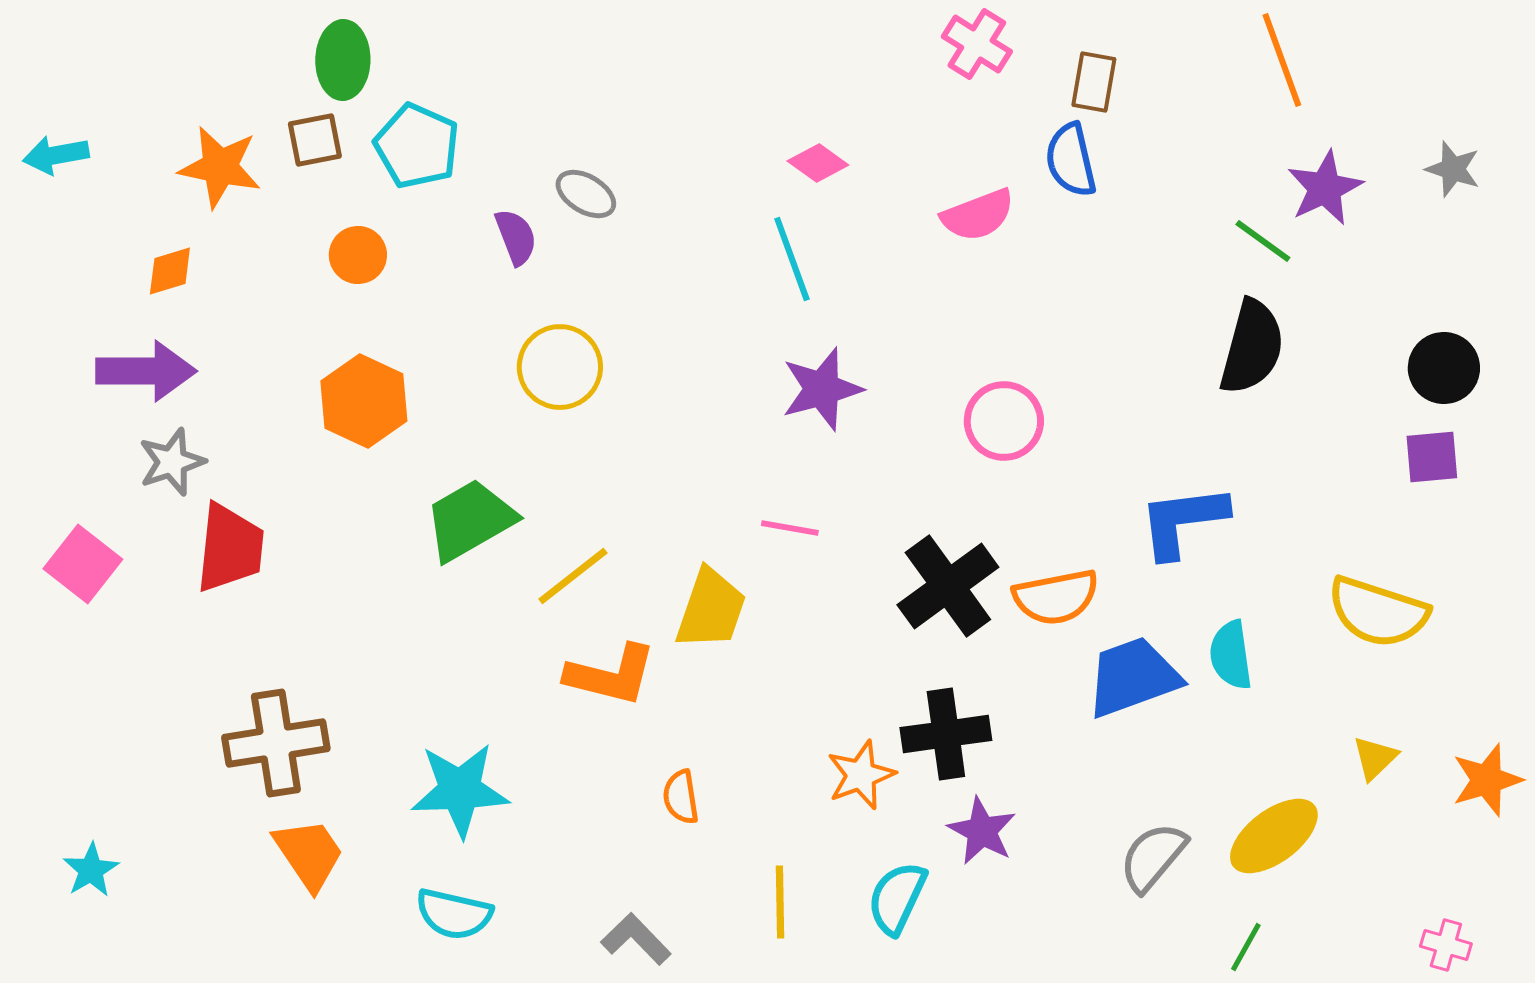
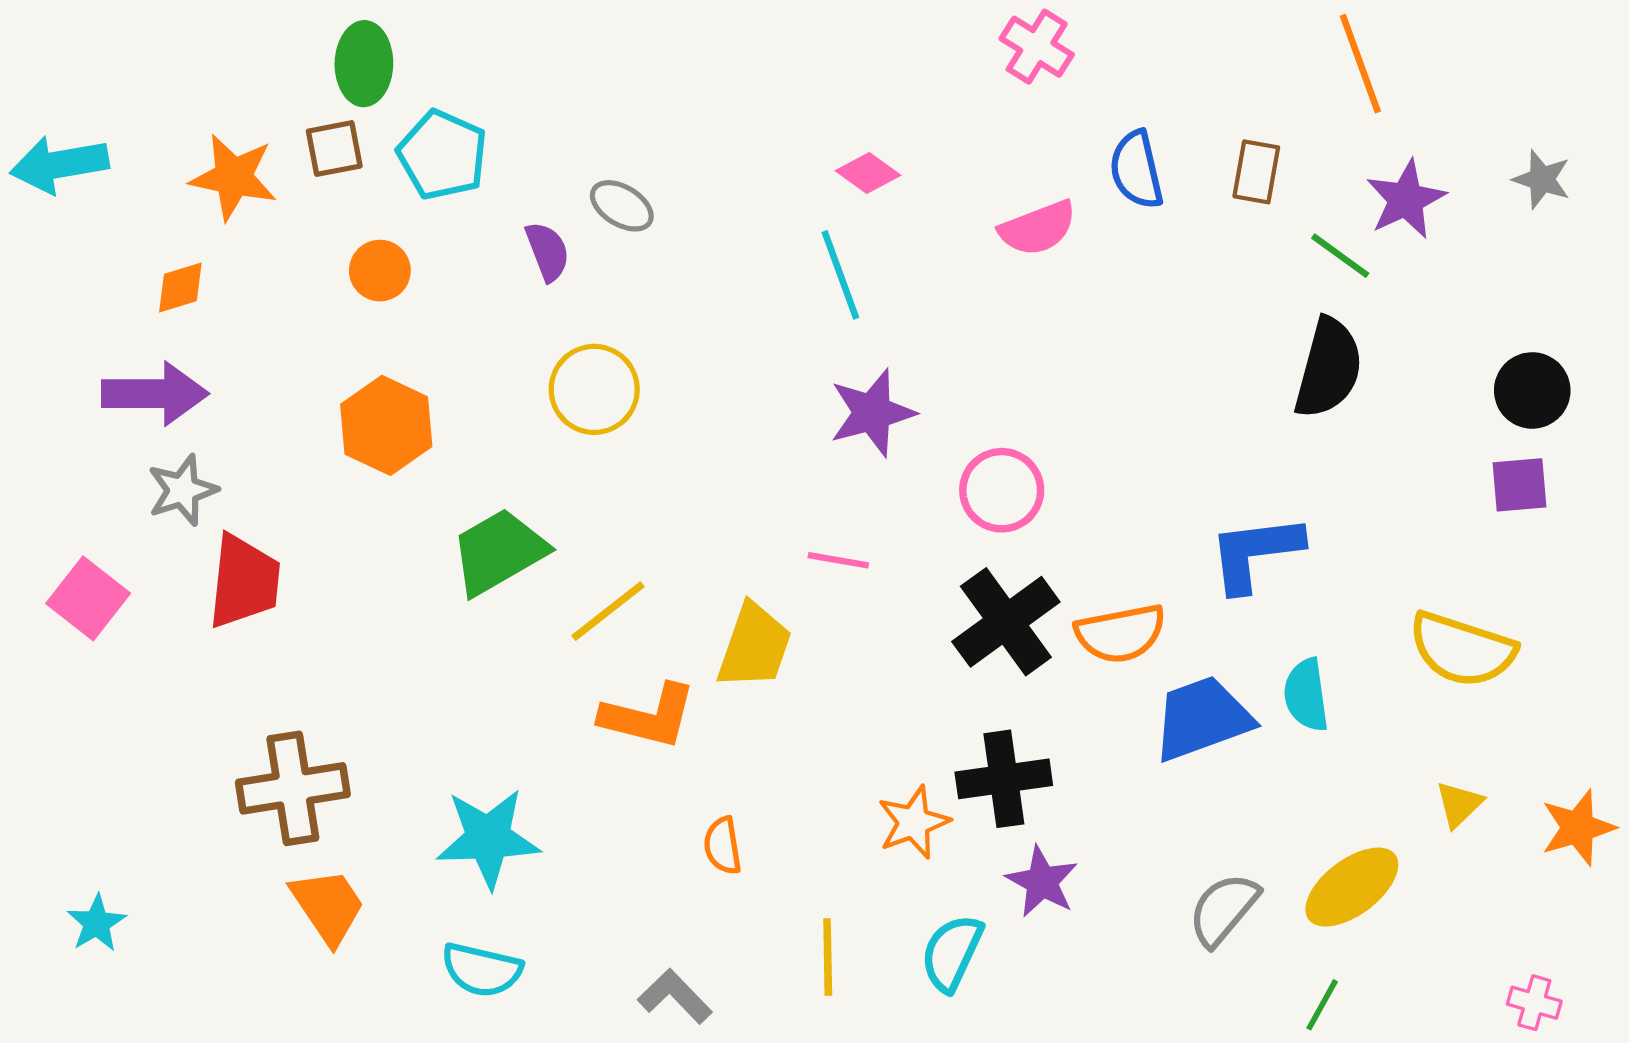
brown rectangle: (1094, 82) -> (1256, 172), moved
cyan arrow: (56, 155) -> (59, 164), size x1.4
pink circle: (1004, 421) -> (1002, 490), moved

